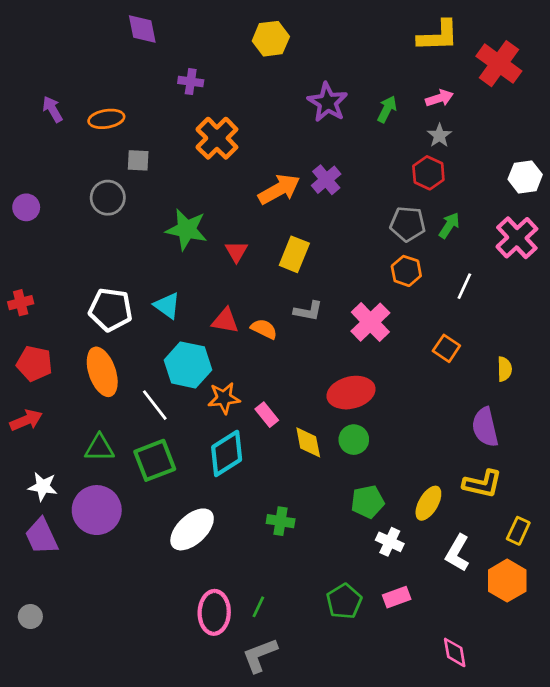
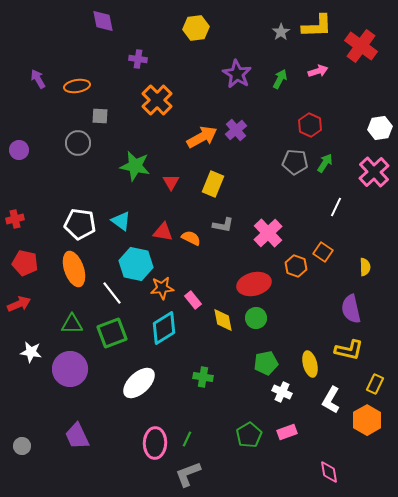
gray star: (439, 135) -> (281, 32), moved
orange hexagon: (406, 271) -> (296, 266), moved
yellow ellipse: (428, 503) -> (310, 364), turned -45
purple trapezoid: (41, 536) -> (77, 436), moved

